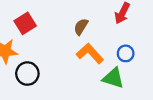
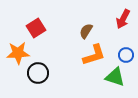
orange L-shape: (90, 53) -> (94, 55), turned 115

